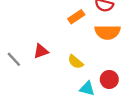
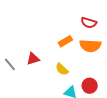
orange rectangle: (76, 17) -> (65, 41), moved

